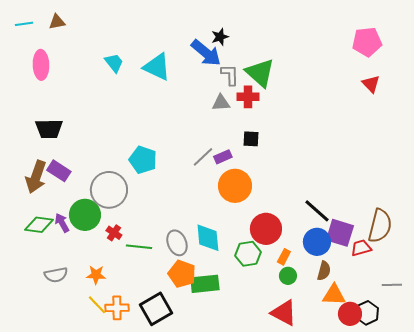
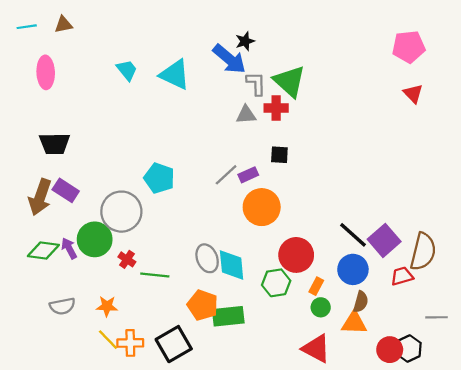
purple square: (340, 233) -> (384, 240), moved, turned 32
gray ellipse: (177, 243) -> (207, 258), moved
orange triangle: (334, 295) -> (354, 323), moved

